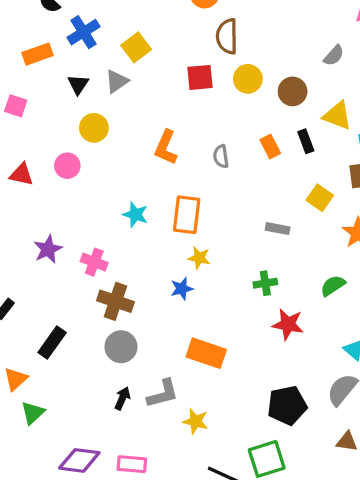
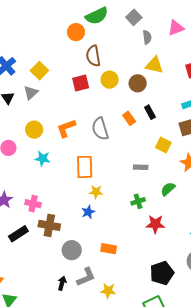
gray semicircle: (334, 56) -> (147, 37), moved, turned -40
yellow triangle: (337, 116) -> (154, 65), moved
yellow circle: (94, 128) -> (34, 130), moved
orange L-shape: (166, 147) -> (66, 128), turned 55
gray semicircle: (221, 156) -> (100, 129), size x1.6
cyan star: (135, 215) -> (43, 158), moved
green semicircle: (333, 286) -> (168, 189), moved
black rectangle: (52, 343) -> (18, 234), moved, turned 30
gray circle: (121, 347) -> (72, 250), moved
orange rectangle: (206, 353) -> (109, 249), size x0.7

